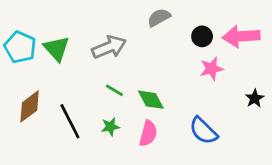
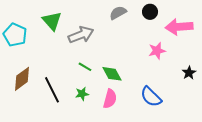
black circle: (202, 36) -> (150, 12), moved
green triangle: (56, 49) -> (52, 21), moved

